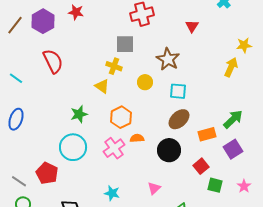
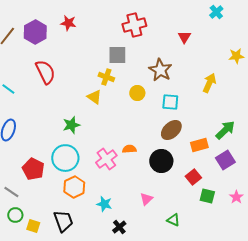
yellow arrow: (231, 67) -> (209, 83), moved
orange hexagon: (121, 117) -> (74, 187), moved
red pentagon: (47, 173) -> (33, 169), moved

